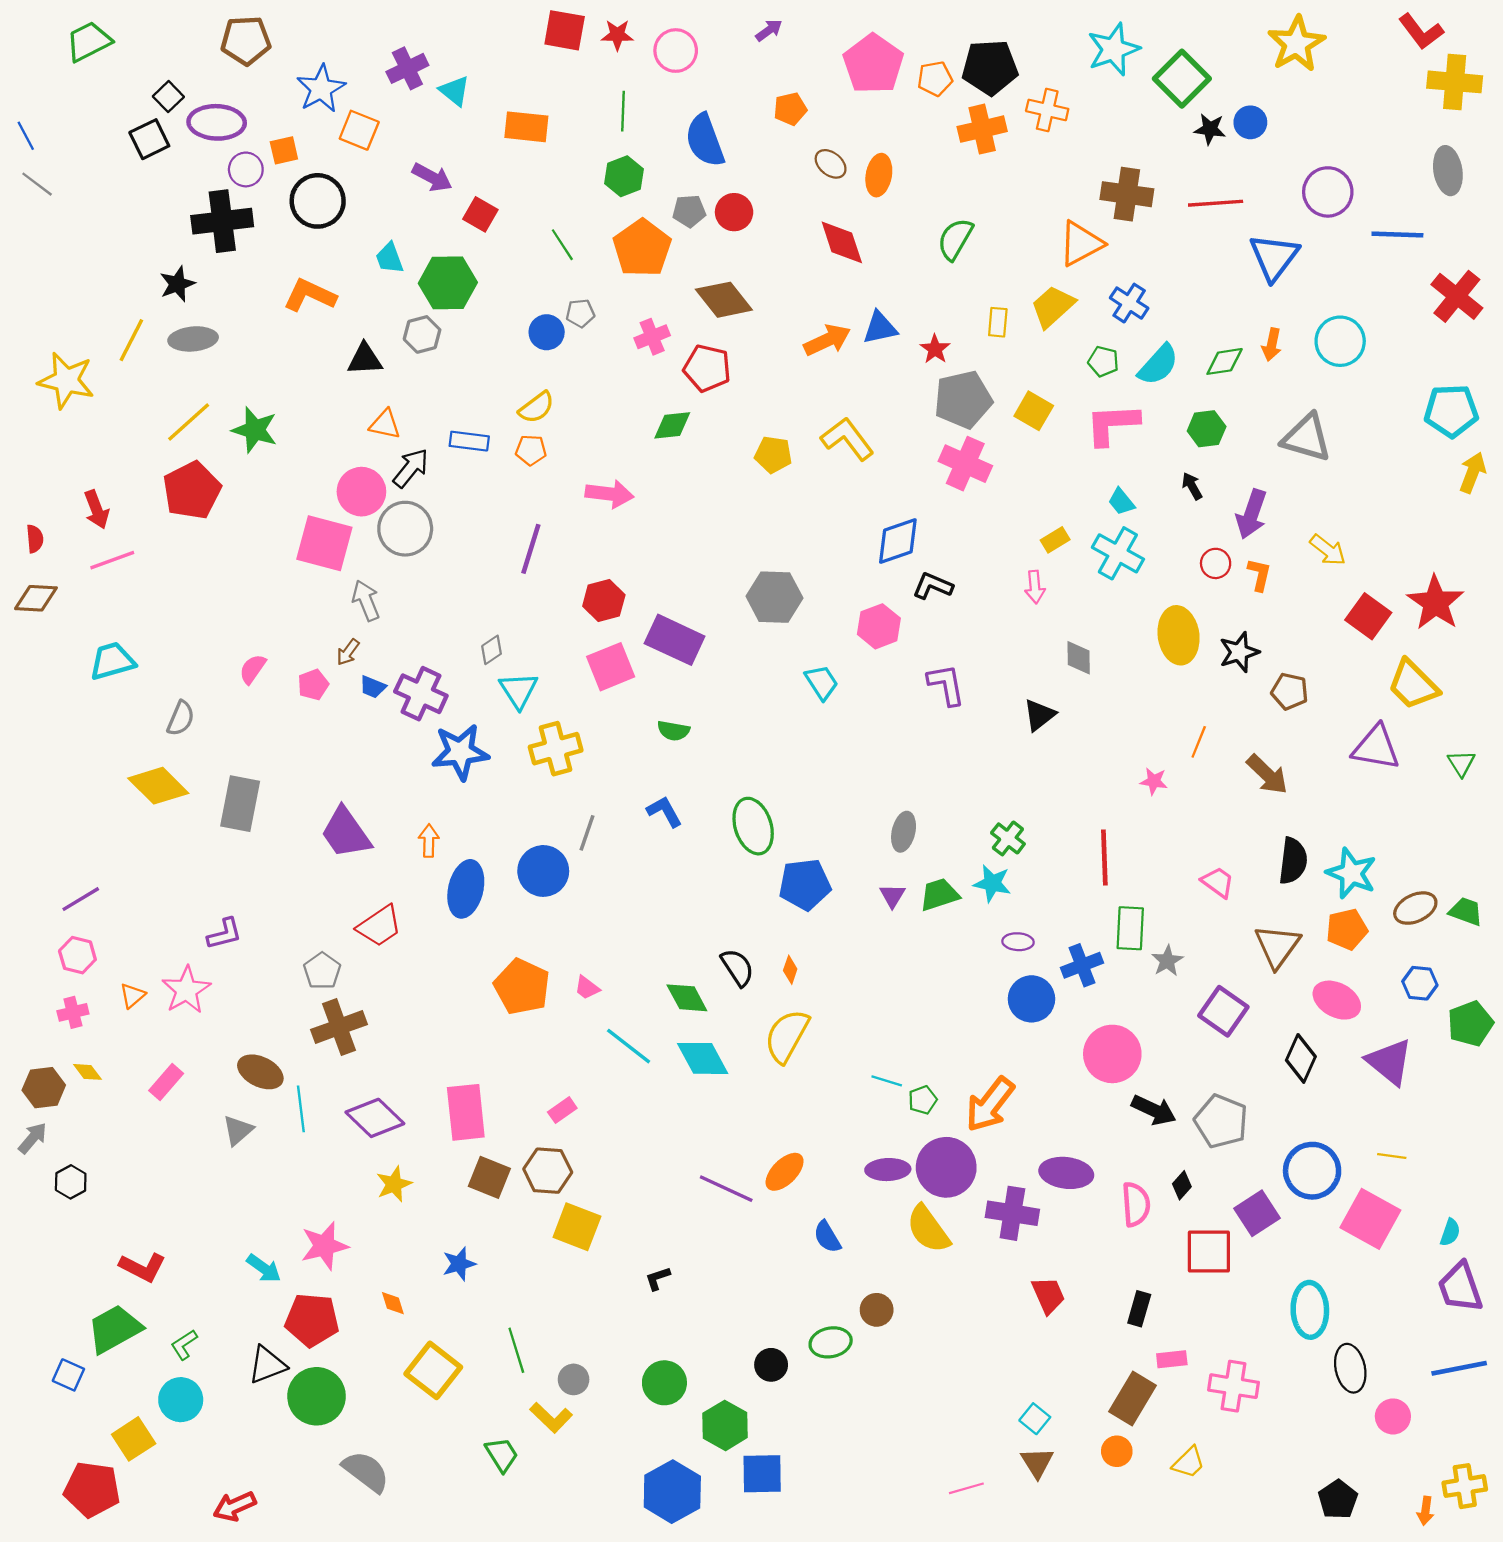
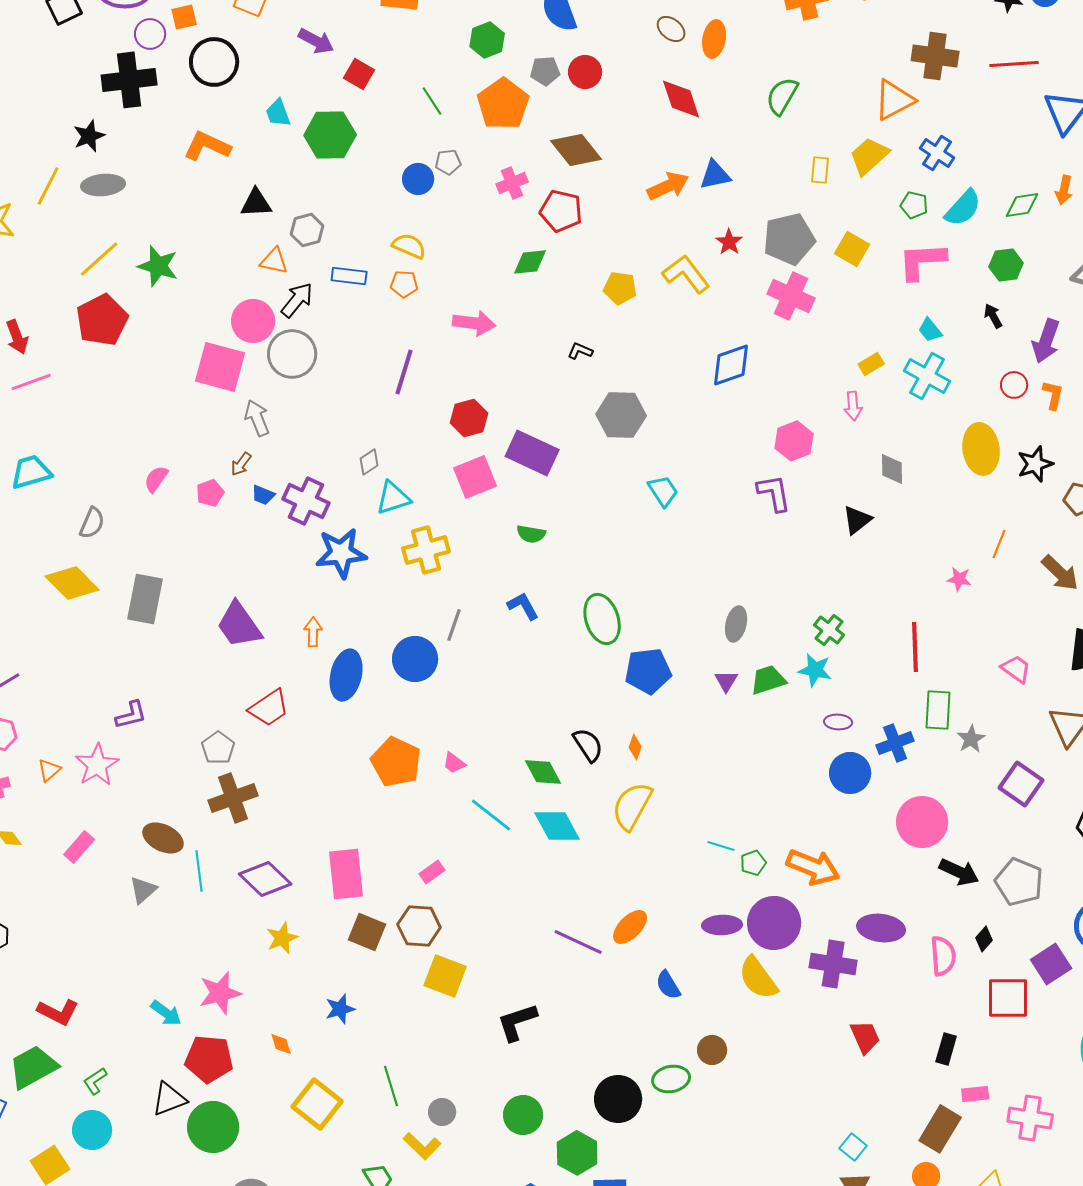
gray hexagon: (422, 334) -> (307, 230), moved
red star: (935, 349) -> (729, 242), moved
yellow semicircle: (537, 407) -> (409, 246), turned -120
black L-shape: (933, 586) -> (580, 351), moved, size x0.7
pink hexagon: (879, 626) -> (794, 441), moved
cyan triangle: (519, 690) -> (393, 498), turned 45
orange arrow: (990, 1104) -> (813, 867), turned -106
black L-shape: (658, 1278) -> (517, 1022), size x1.8
black circle: (771, 1365) -> (618, 1099), size x1.6

